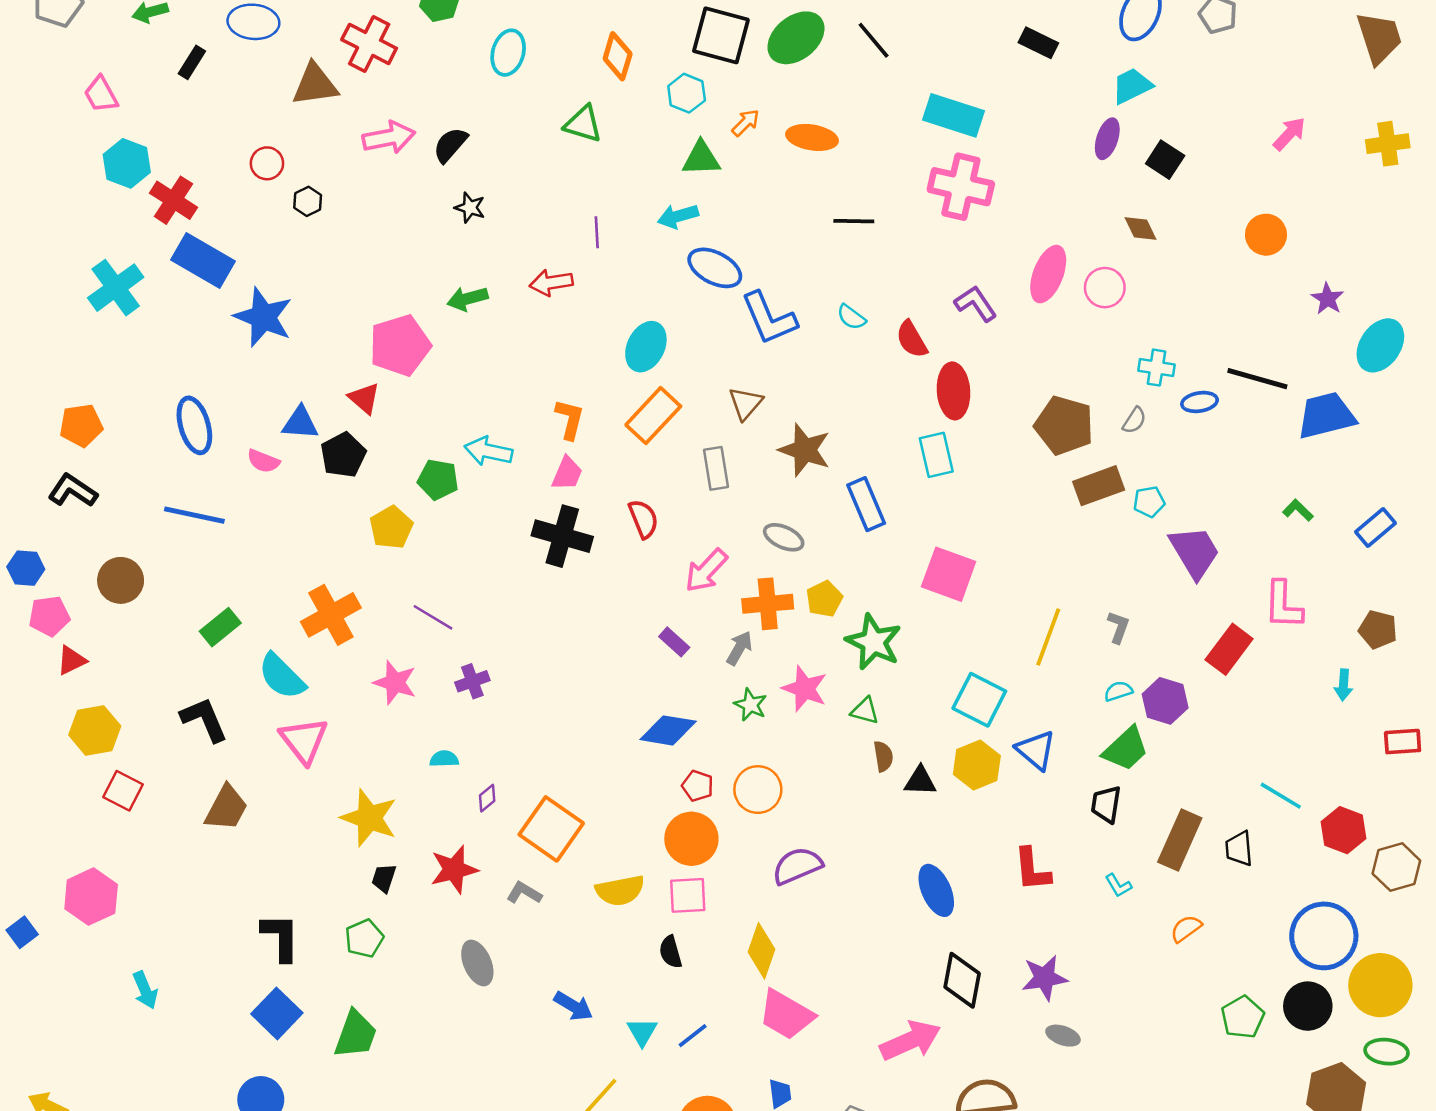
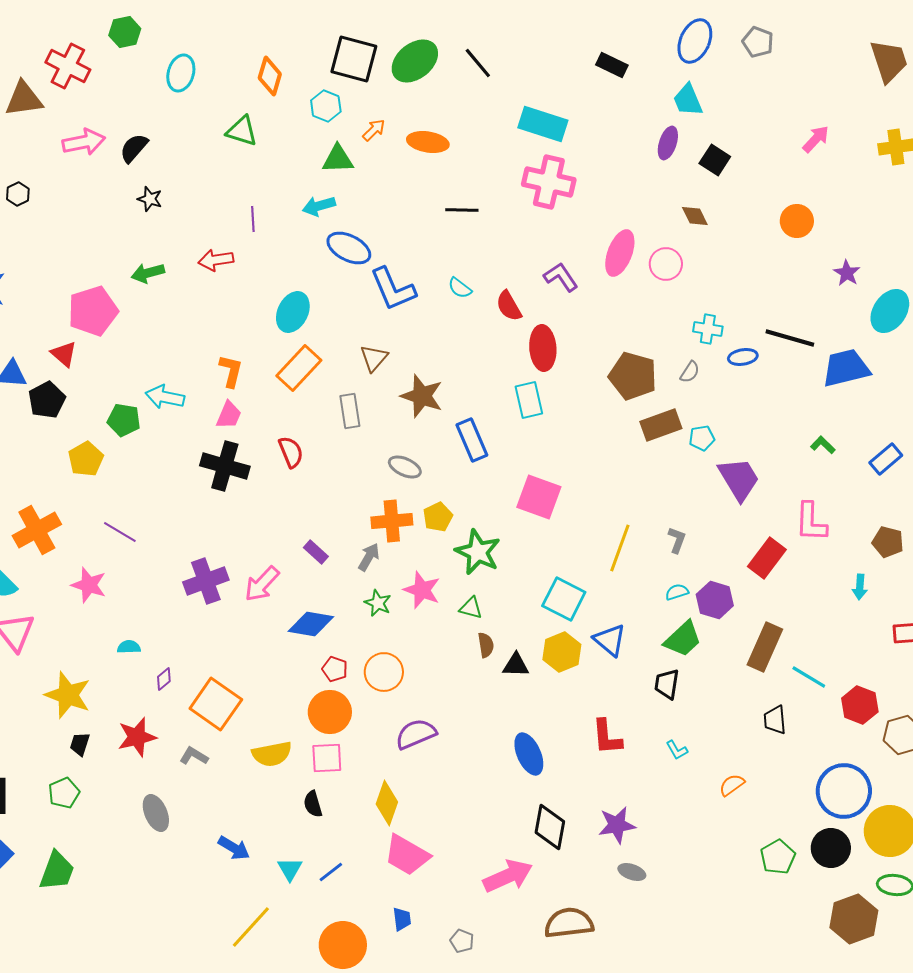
cyan trapezoid: (1132, 86) -> (688, 100), turned -87
pink arrow: (706, 571) -> (262, 584), moved
purple cross: (472, 681) -> (206, 581), moved, size x1.6
brown rectangle: (1180, 840) -> (765, 647), moved

